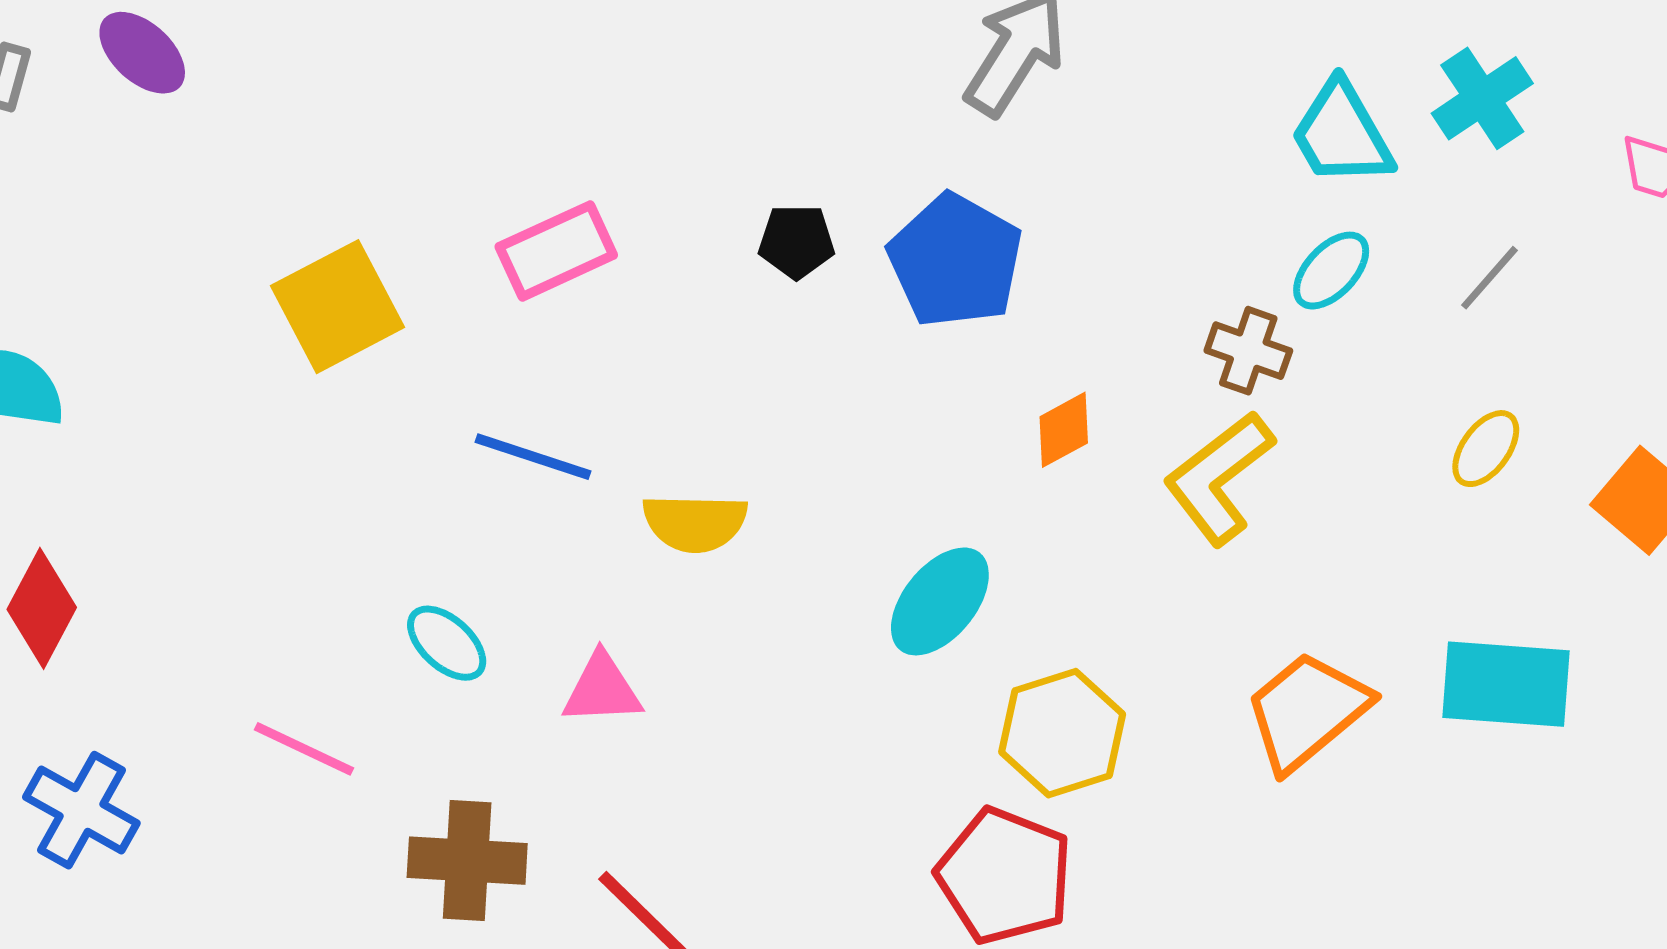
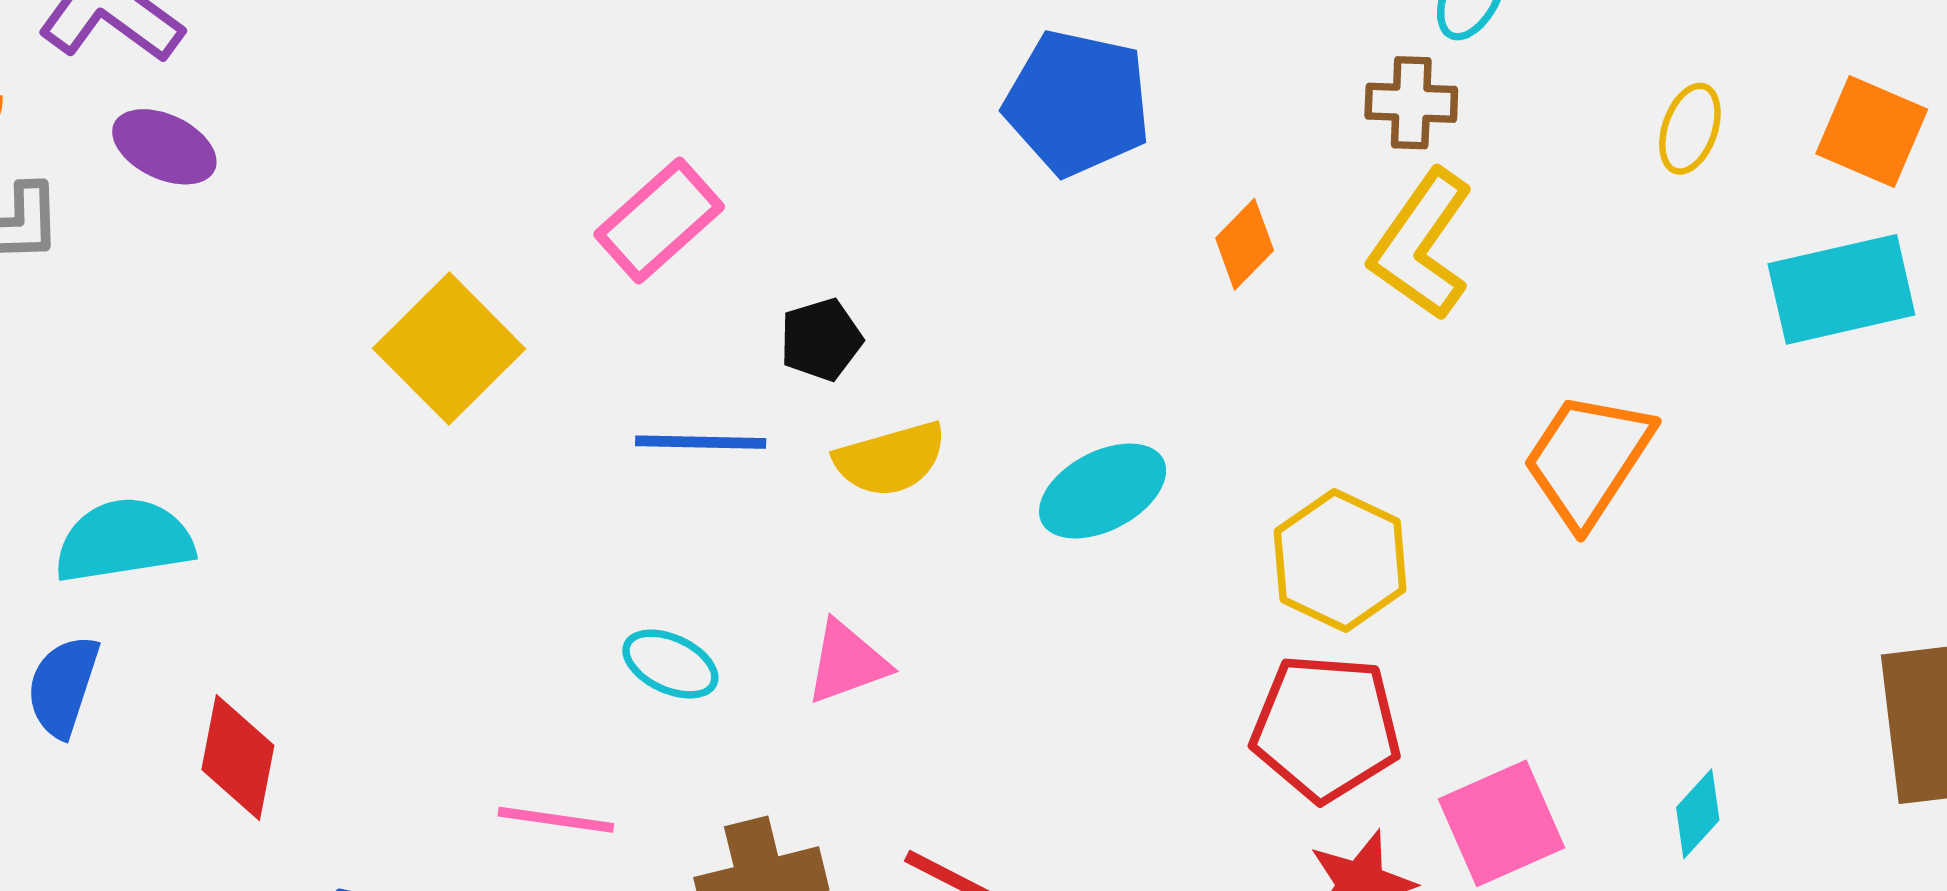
black pentagon: (797, 241) -> (821, 340), moved
cyan ellipse: (940, 601) -> (1103, 491), moved, turned 40
cyan rectangle: (1506, 684) -> (1841, 289), moved

